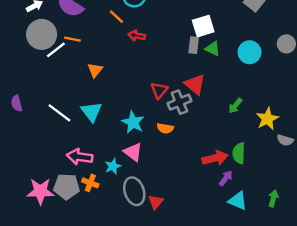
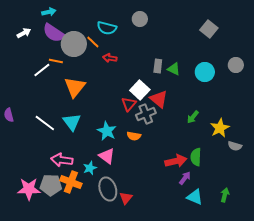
white square: (203, 26) -> (140, 90), moved, turned -30
gray circle: (42, 34) -> (74, 44), moved
orange triangle: (95, 70) -> (75, 87), size x1.6
orange cross: (90, 183) -> (71, 182), size x1.5

